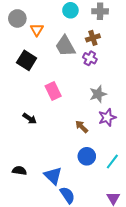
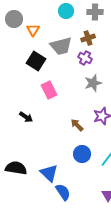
gray trapezoid: (65, 46) -> (61, 46), turned -75
black square: (27, 60) -> (36, 61), moved
gray star: (98, 94) -> (93, 83), moved
black semicircle: (19, 171) -> (16, 168), size x1.5

